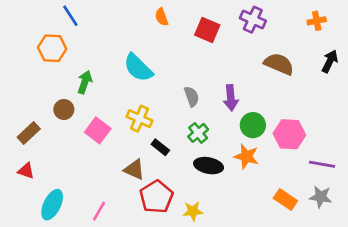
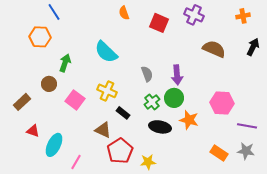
green circle: (253, 125) -> (174, 98), moved
red triangle: (26, 171) -> (33, 131), moved
cyan ellipse: (52, 205) -> (54, 145), moved

